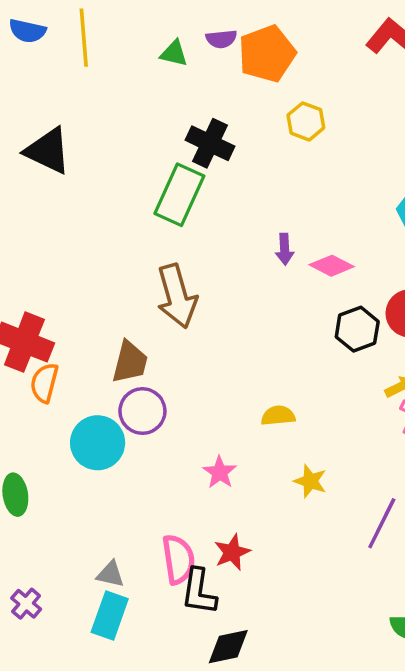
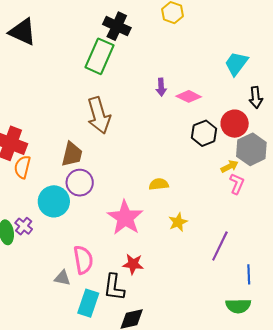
pink star: (220, 472) -> (125, 218), size x1.8
yellow star: (310, 481) -> (178, 222), turned 30
red star: (232, 552) -> (133, 264), turned 30
pink semicircle: (178, 559) -> (83, 260), moved
purple cross: (26, 604) -> (24, 226), moved
cyan rectangle: (110, 615) -> (88, 303), moved

